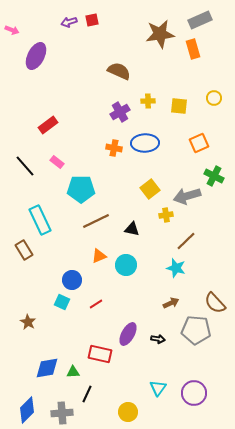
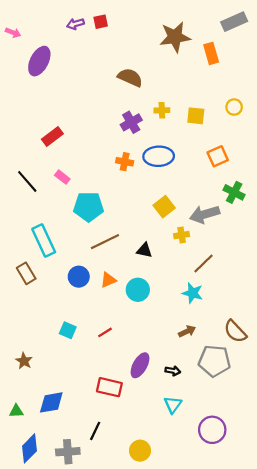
gray rectangle: (200, 20) -> (234, 22), moved
blue circle: (72, 280) -> (79, 277), moved
brown star: (28, 322) -> (24, 361), moved
green triangle: (73, 372) -> (16, 411), moved
cyan triangle: (158, 388) -> (173, 405), moved

